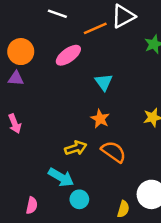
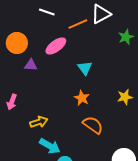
purple triangle: (16, 78) -> (31, 65), moved
pink arrow: (15, 124) -> (12, 102), turned 42
yellow arrow: (76, 148) -> (39, 122), moved

